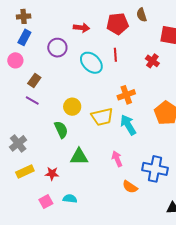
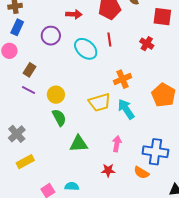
yellow circle: (72, 107) -> (56, 95), moved
pink arrow: (117, 159) -> (117, 144), turned 35
red star: (52, 174) -> (108, 170), moved
orange semicircle: (130, 187) -> (141, 173), moved

